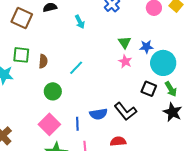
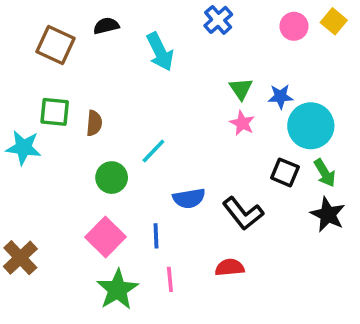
cyan arrow: (80, 22) -> (160, 52), size x1.5
cyan line: (76, 68) -> (153, 151), moved
blue semicircle: (98, 114) -> (189, 198), moved

